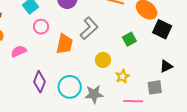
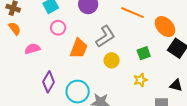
yellow circle: (103, 60) -> (112, 60), moved
black triangle: (166, 66) -> (176, 85), turned 32
yellow star: (122, 76) -> (140, 80), moved

